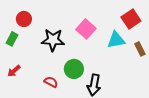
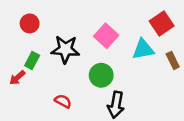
green rectangle: (12, 39) -> (32, 60), moved
green circle: (74, 69) -> (101, 75), moved
red arrow: (14, 71) -> (17, 78), moved

